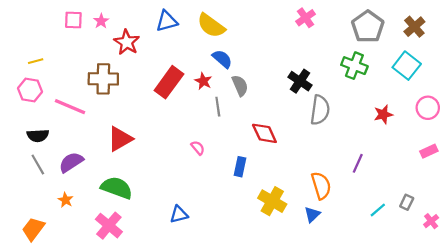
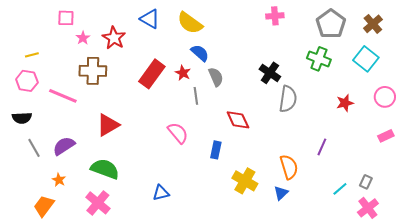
pink cross: (306, 18) -> (275, 16), turned 30
pink star: (101, 21) -> (83, 38), moved
blue triangle: (167, 21) -> (150, 19), turned 45
black semicircle: (38, 136) -> (22, 118), moved
pink semicircle: (198, 148) -> (178, 133), size x1.6
pink cross: (431, 221) -> (368, 208), moved, size x1.5
orange trapezoid: (33, 229) -> (44, 206), moved

